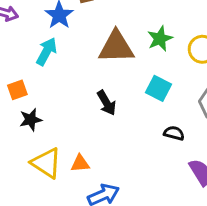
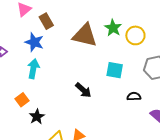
green star: (160, 39) -> (113, 28), moved
brown triangle: (116, 47) -> (85, 35), moved, turned 32

